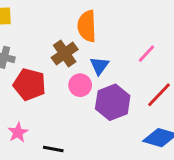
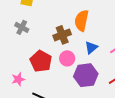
blue triangle: (99, 66) -> (91, 48), moved
red pentagon: (29, 84) -> (41, 61), moved

